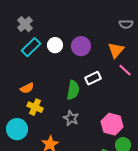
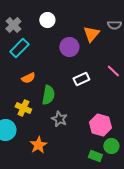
white circle: (55, 45) -> (47, 20), moved
orange triangle: (116, 50) -> (91, 34), moved
orange semicircle: (27, 88) -> (28, 78), moved
green semicircle: (73, 90) -> (48, 95), moved

